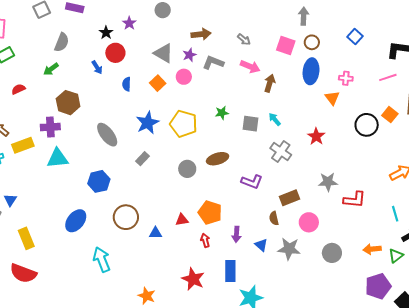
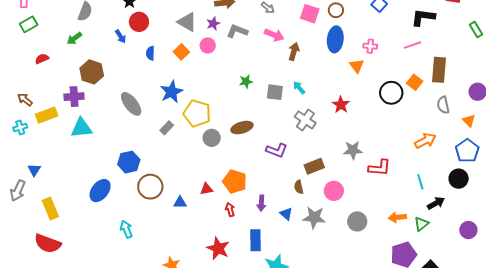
yellow pentagon: (183, 124) -> (197, 113), moved
blue hexagon: (99, 181) -> (129, 162), moved
cyan arrow: (102, 260) -> (126, 229), size x0.7

